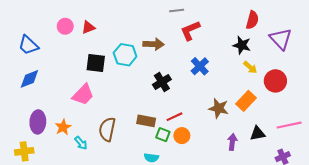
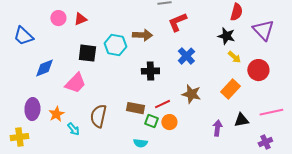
blue diamond: (29, 79) -> (44, 68), moved
black cross: (162, 82) -> (150, 71), turned 30
brown star: (219, 108) -> (191, 94), moved

